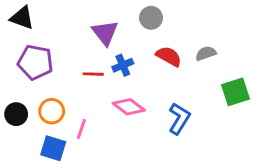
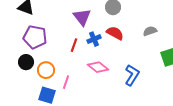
red semicircle: (169, 56) -> (115, 33), moved
red line: (93, 74) -> (74, 45), turned -72
black circle: (16, 114) -> (26, 62), moved

